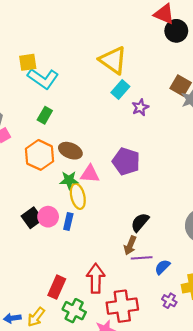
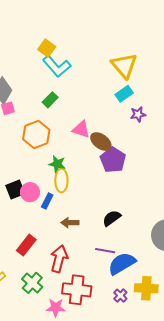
yellow square: (28, 62) -> (47, 48), turned 30
brown ellipse: (70, 151) -> (101, 142), moved
pink triangle: (90, 174) -> (81, 129), moved
brown arrow: (130, 245) -> (70, 223), moved, turned 54
blue semicircle: (162, 267) -> (122, 263), size x1.8
red rectangle: (57, 287) -> (26, 245), moved

